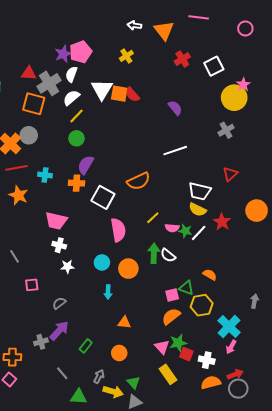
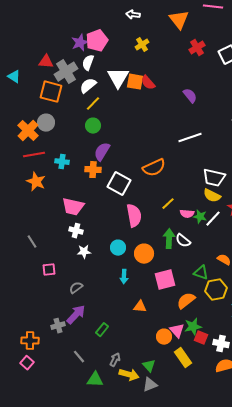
white arrow: (134, 25) -> (133, 15), moved
pink square: (172, 295) -> (165, 280), moved, size x1.5
orange circle: (119, 353) -> (164, 337), moved

